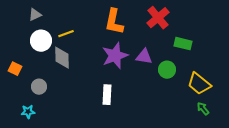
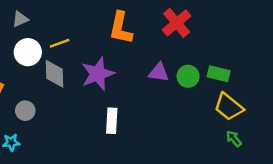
green rectangle: (183, 44) -> (219, 74), moved
purple star: (115, 56) -> (98, 74), moved
green circle: (167, 70) -> (188, 76), moved

